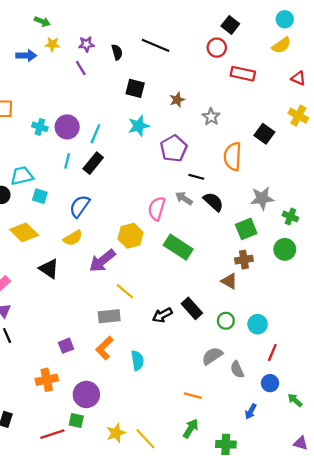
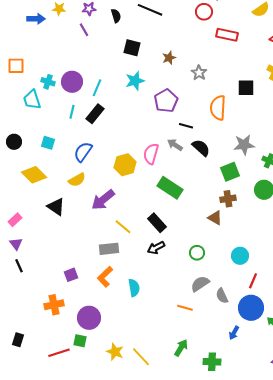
black square: (264, 134) -> (246, 88), turned -36
cyan trapezoid: (22, 176) -> (32, 100), moved, turned -95
yellow hexagon: (131, 236) -> (125, 165), moved
black rectangle: (192, 308) -> (157, 223), moved
green circle: (226, 321) -> (197, 253), moved
blue circle: (270, 383) -> (251, 308), size x1.6
orange line: (193, 396) -> (185, 308), moved
yellow star: (116, 433) -> (115, 352), turned -30

